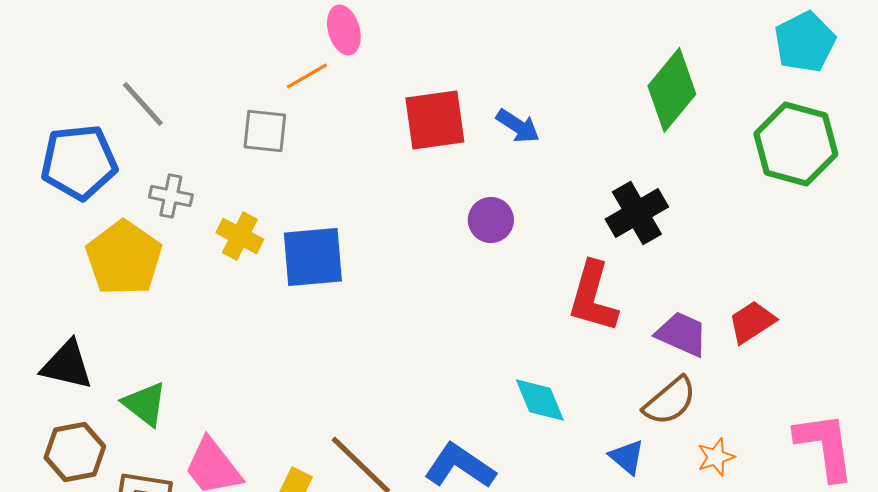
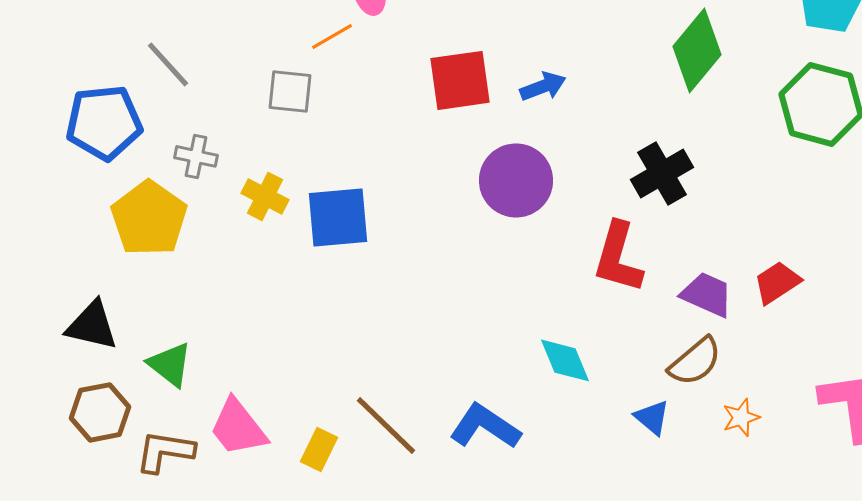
blue arrow: (518, 126) -> (543, 86), turned -54
purple circle: (491, 220) -> (516, 180), size x1.6

